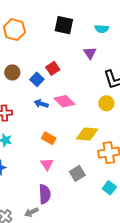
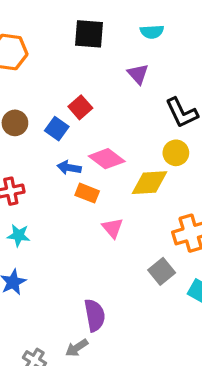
yellow diamond: (87, 134) -> (150, 183), moved
orange rectangle: (49, 138) -> (87, 193), moved
pink triangle: (47, 164) -> (113, 228), moved
gray square: (77, 173) -> (162, 271), moved

